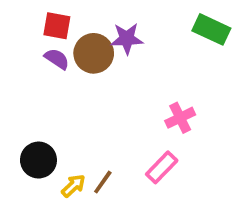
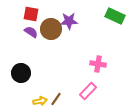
pink cross: (180, 118) -> (98, 64), turned 35
black circle: (38, 160) -> (21, 73), moved
yellow arrow: (73, 186) -> (40, 101), turned 32

